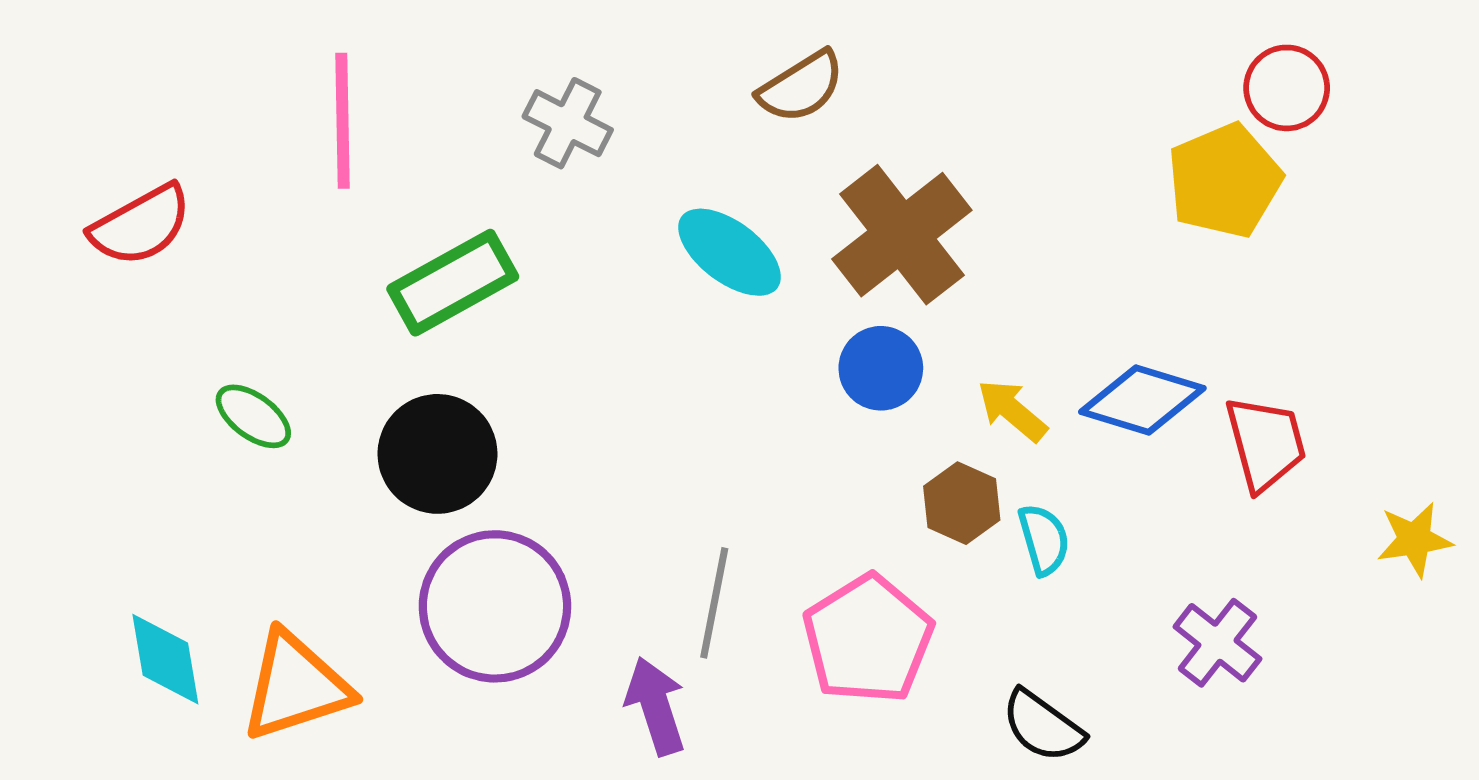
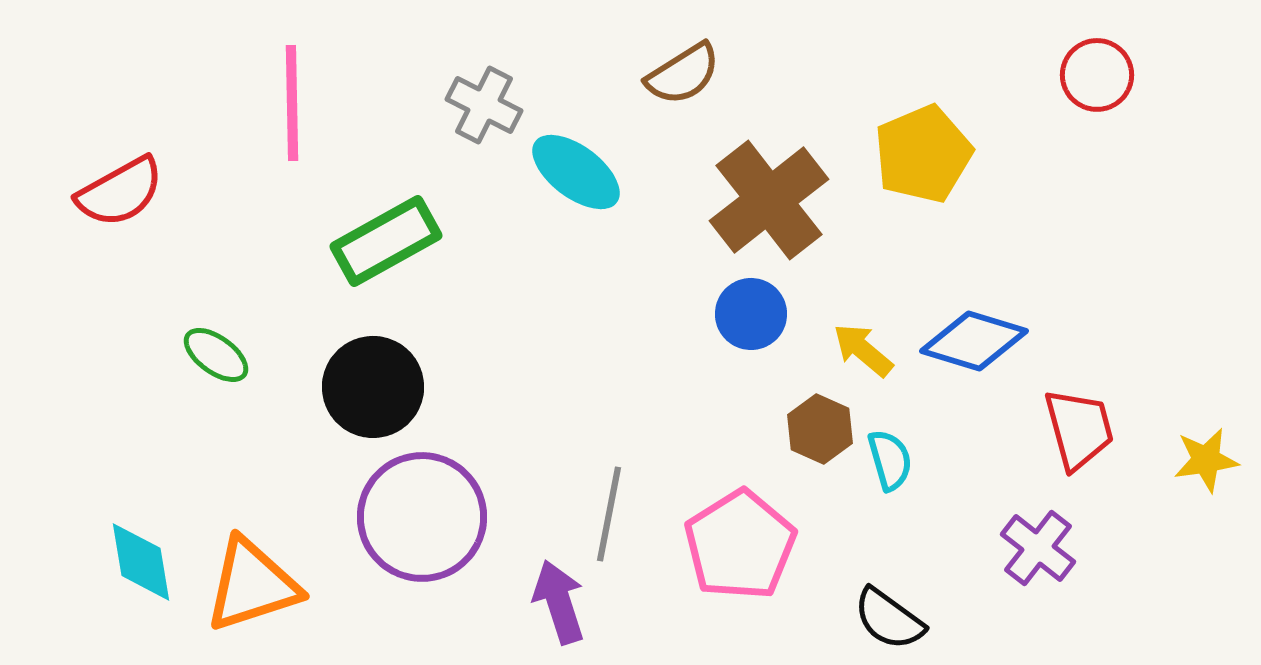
yellow pentagon: (1224, 181) -> (923, 154), moved
cyan ellipse: (730, 252) -> (576, 172), moved
red trapezoid: (1266, 443) -> (1079, 429), moved

